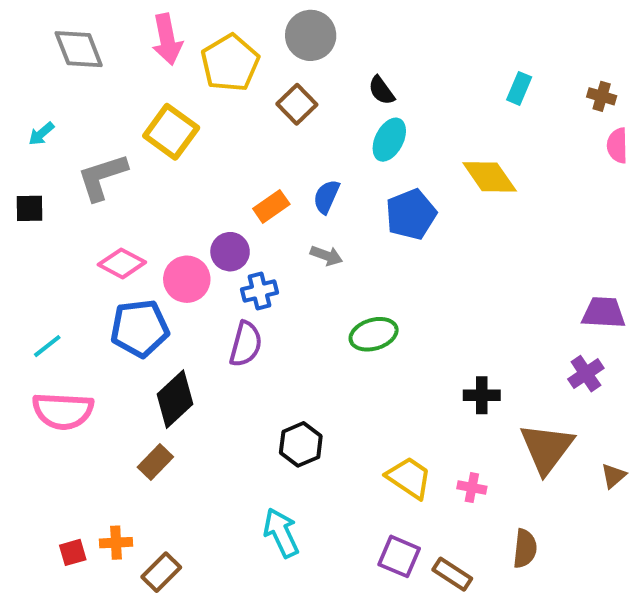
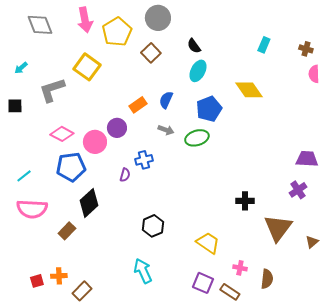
blue cross: (260, 291) -> (144, 160), moved
green ellipse: (374, 334) -> (197, 138), moved
purple semicircle: (246, 344) -> (125, 175), size x0.6
brown rectangle: (155, 462) -> (67, 231), moved
pink cross: (472, 488) -> (240, 268), moved

